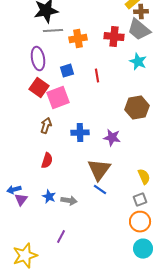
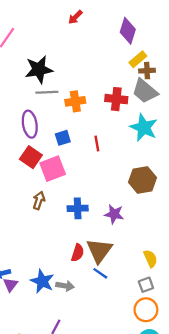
cyan star: (138, 62) -> (144, 128), size x1.4
red semicircle: (47, 161) -> (78, 253), moved
blue star: (49, 197) -> (42, 281), size x1.5

